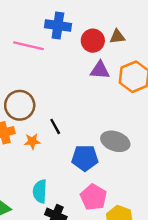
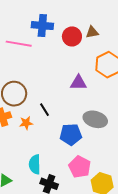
purple triangle: (100, 70) -> (78, 83), moved

